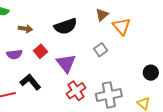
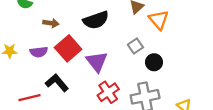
red square: (41, 51) -> (68, 48), size x1.6
black circle: (151, 73) -> (154, 62), moved

